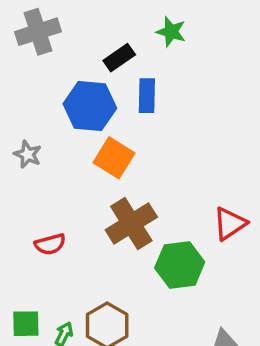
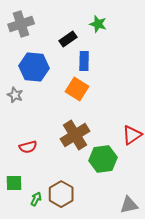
blue hexagon: (90, 106) -> (34, 67), moved
orange square: (114, 158) -> (77, 89), moved
green square: (26, 324) -> (14, 183), moved

